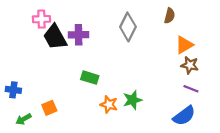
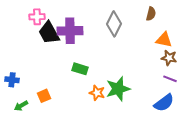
purple cross: (79, 35) -> (70, 31), size x1.4
orange triangle: (184, 45) -> (164, 40), turned 42
green star: (132, 100) -> (118, 89), size x1.4

